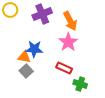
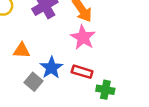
blue star: (34, 49) -> (51, 68), moved, turned -30
orange triangle: (24, 57) -> (22, 50), moved

